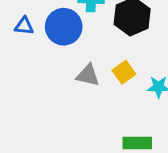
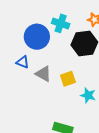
blue triangle: (24, 26) -> (23, 62), moved

